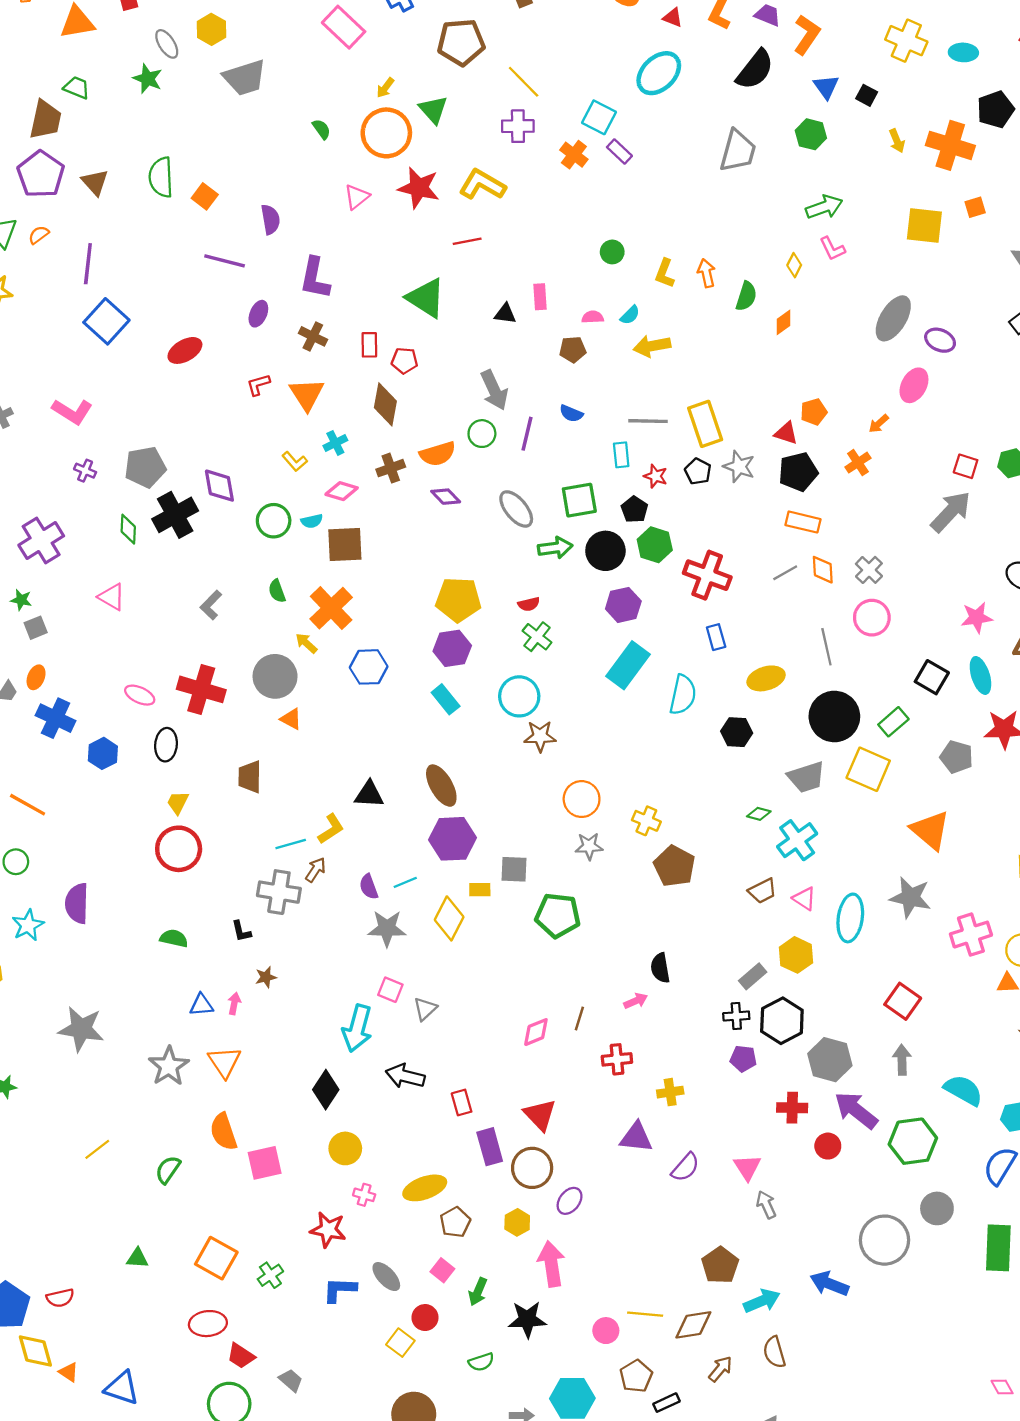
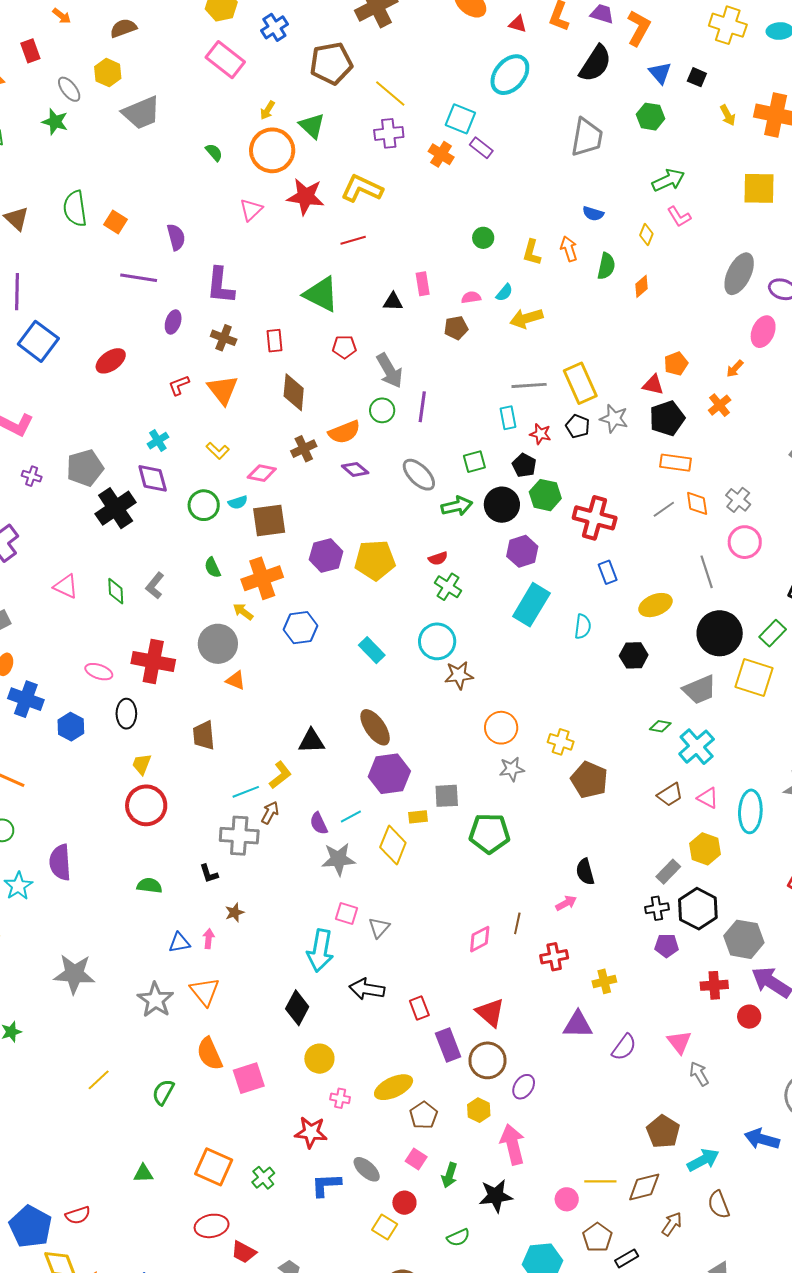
red pentagon: (404, 361) -> (344, 347), moved
blue semicircle: (571, 413) -> (593, 214), moved
cyan cross: (335, 443) -> (158, 441), moved
green square: (579, 500) -> (474, 462), size x0.7
green diamond: (128, 529) -> (116, 591), moved
orange cross: (331, 608) -> (262, 578), turned 30
purple hexagon: (452, 648) -> (326, 555), moved
cyan semicircle: (683, 695) -> (583, 626), size x0.7

